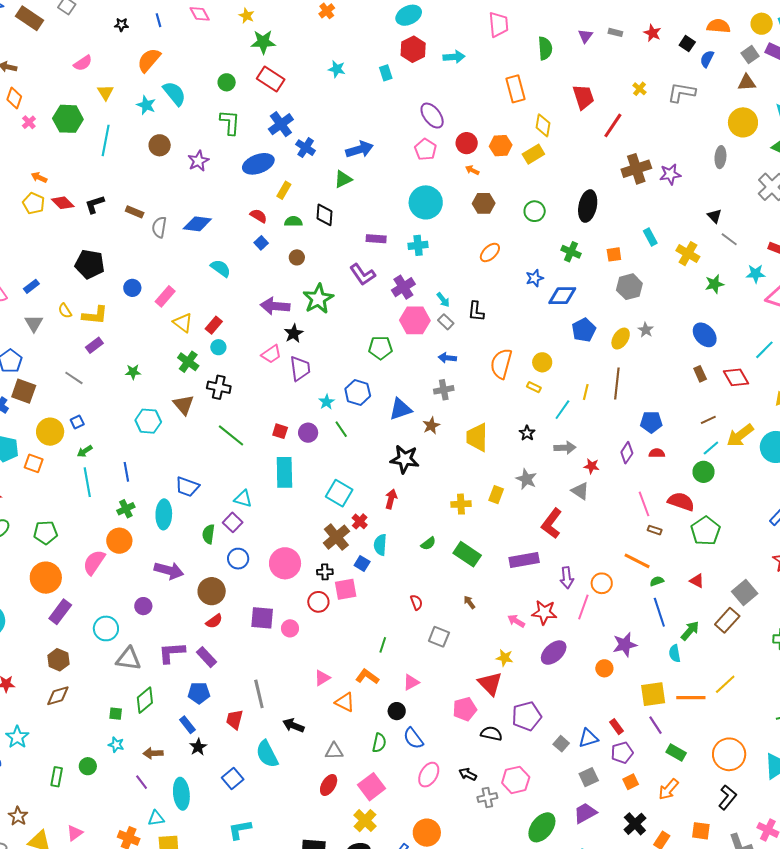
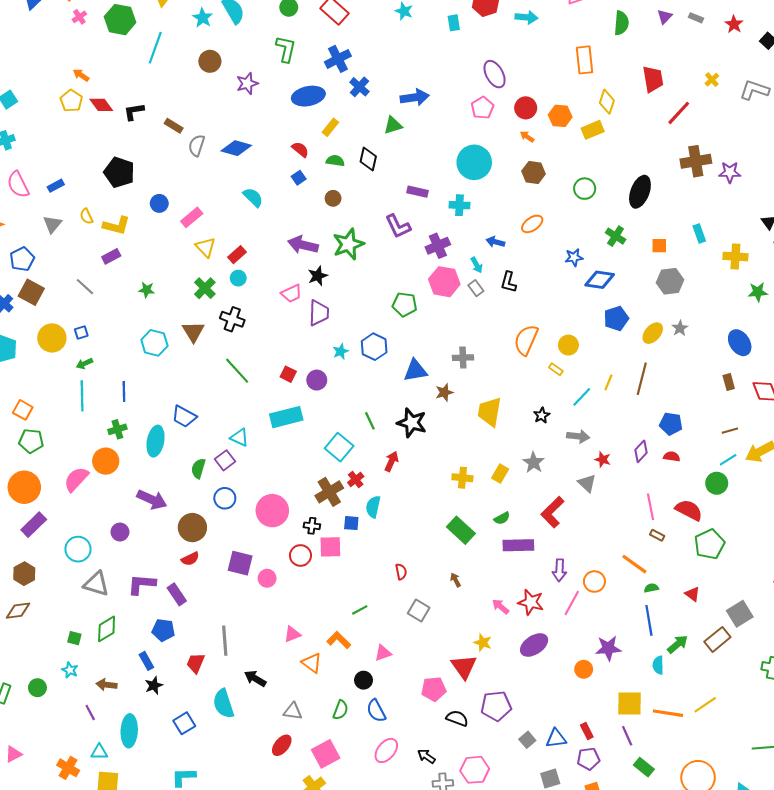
yellow cross: (688, 254) -> (735, 257), turned -35
blue arrow: (447, 358) -> (495, 242), moved
green line: (341, 429) -> (370, 421), moved
orange square: (34, 463) -> (23, 410), moved
cyan rectangle: (284, 472) -> (286, 417), turned 68
green semicircle: (428, 544) -> (502, 518), moved
blue square: (362, 564) -> (351, 523), turned -35
green line: (383, 645) -> (360, 610), turned 35

